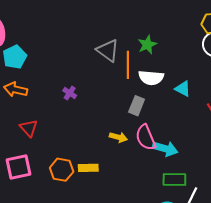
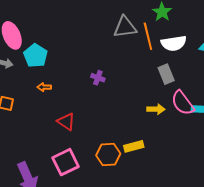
gray triangle: (108, 50) -> (125, 27), turned -30
orange arrow: (16, 90) -> (44, 87), size x0.6
gray rectangle: (137, 106) -> (166, 74), turned -30

